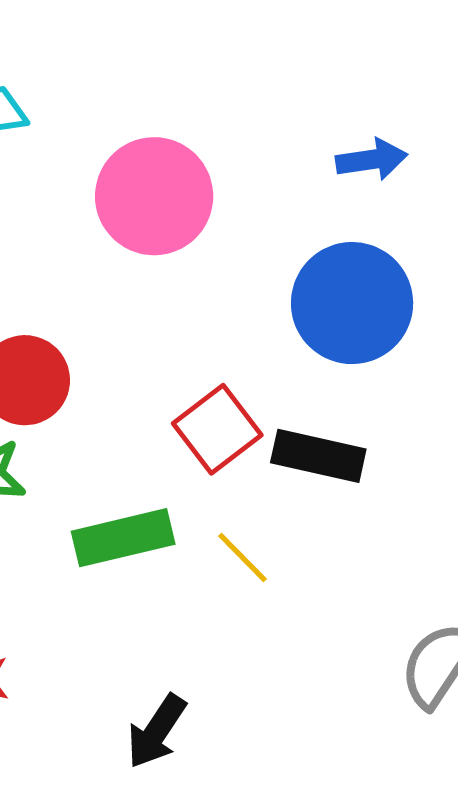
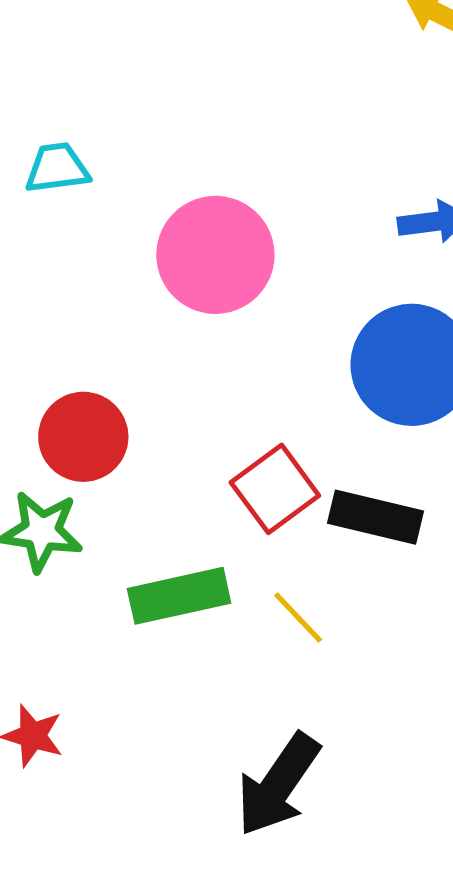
black arrow: (156, 731) -> (278, 785), moved, size x1.4

